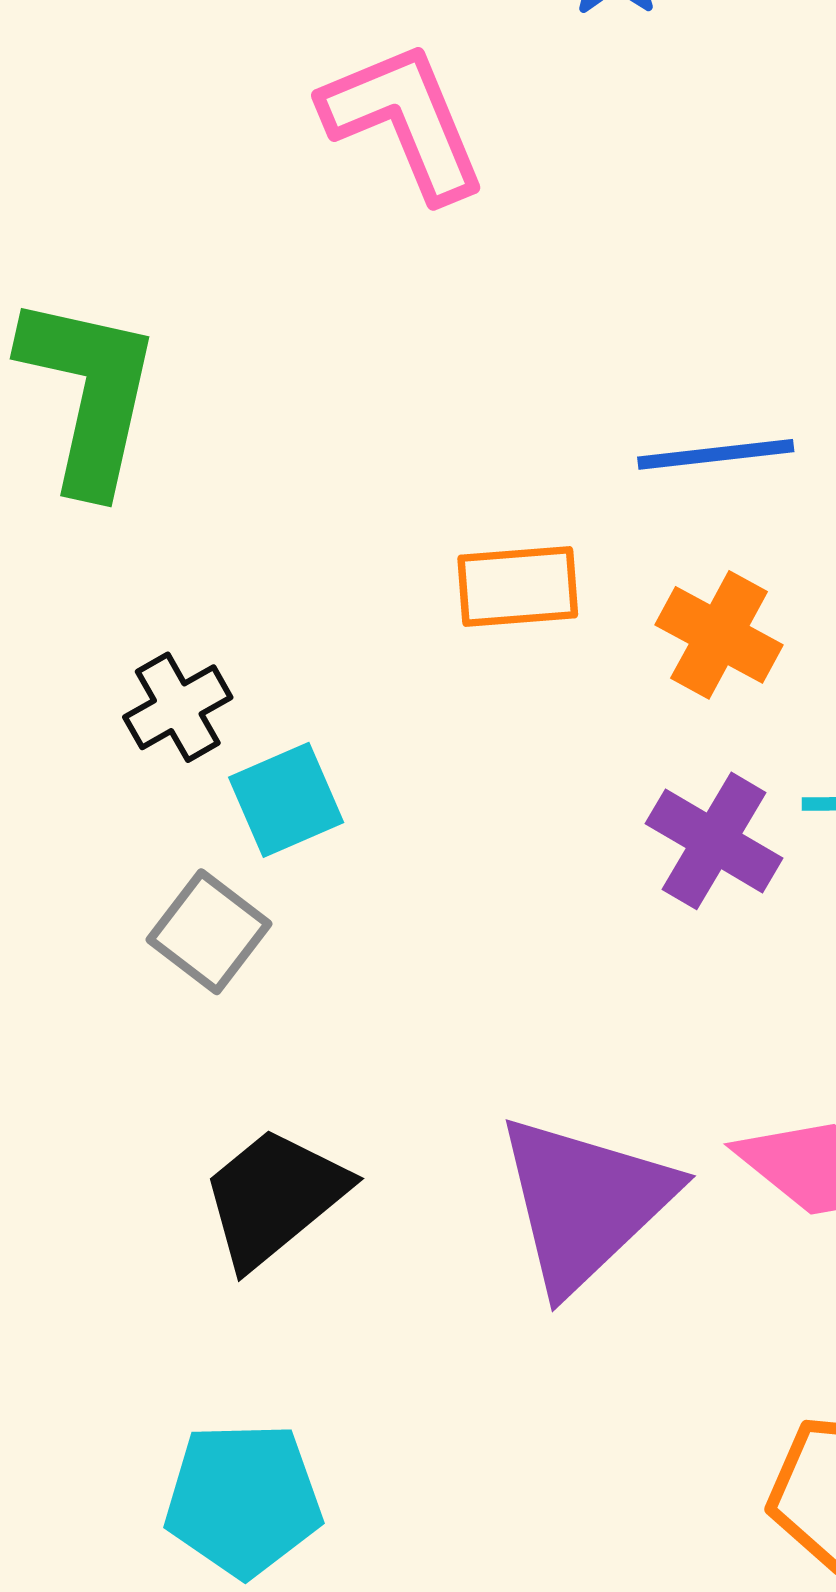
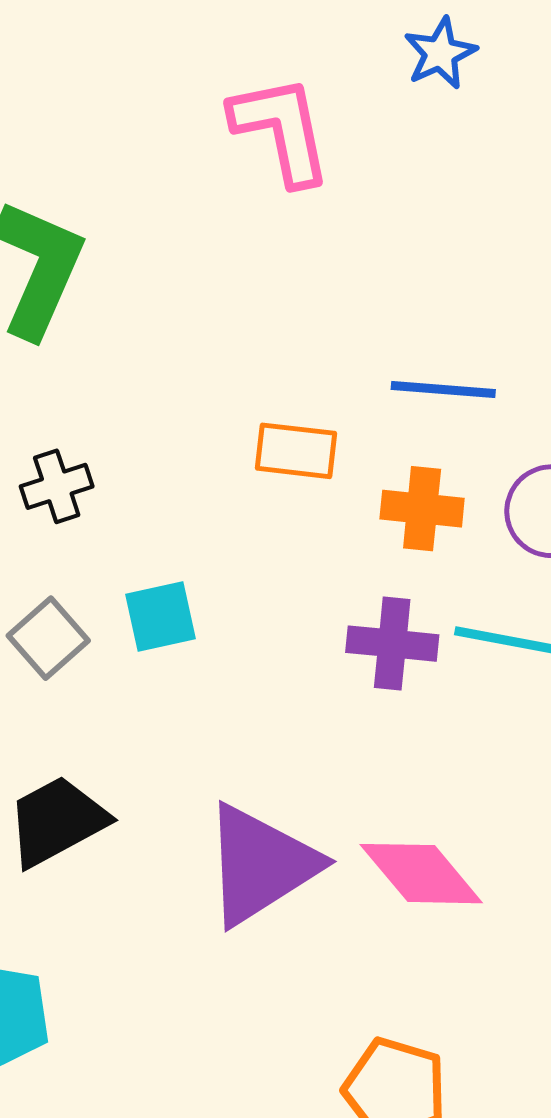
orange cross: (719, 635) -> (422, 509), turned -34
cyan square: (286, 800) -> (160, 616), moved
purple cross: (714, 841) -> (392, 644), turned -36

